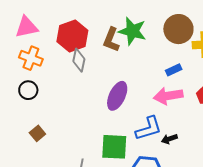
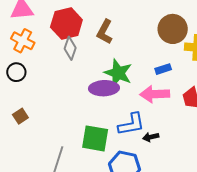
green star: (132, 31) -> (118, 73), moved
purple ellipse: (117, 96) -> (104, 88), turned 56

